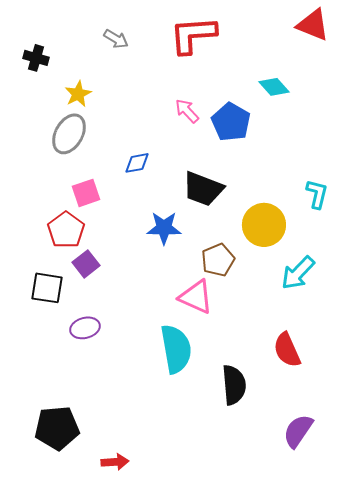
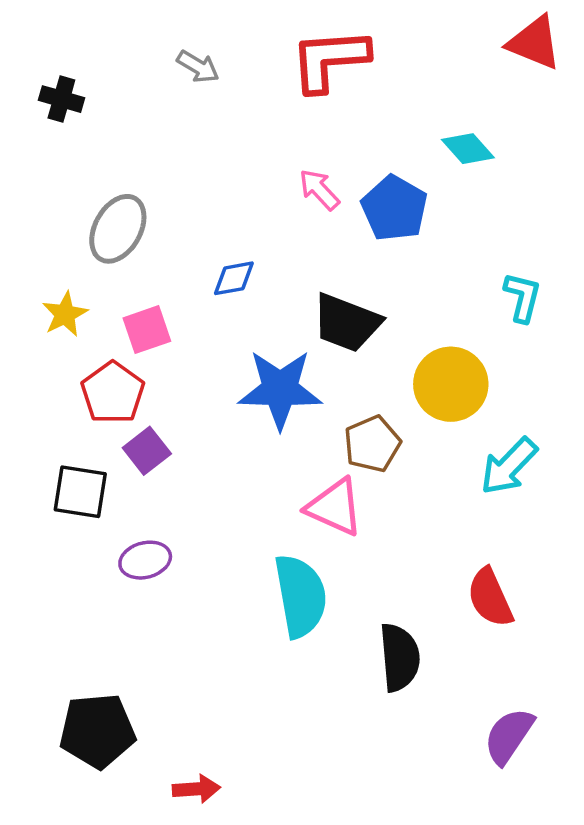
yellow star: (78, 94) -> (65, 314), moved
cyan L-shape: (317, 194) -> (522, 297), moved
blue star: (164, 228) -> (280, 389), size x1.4

